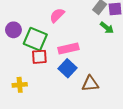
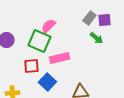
green square: (35, 39) -> (39, 41), moved
blue square: (67, 68) -> (47, 82), moved

